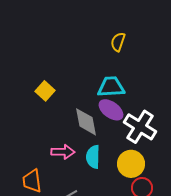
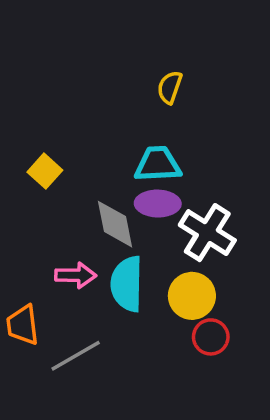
purple ellipse: (111, 110) -> (158, 204), turned -35
cyan semicircle: (93, 157) -> (127, 284), size x1.4

